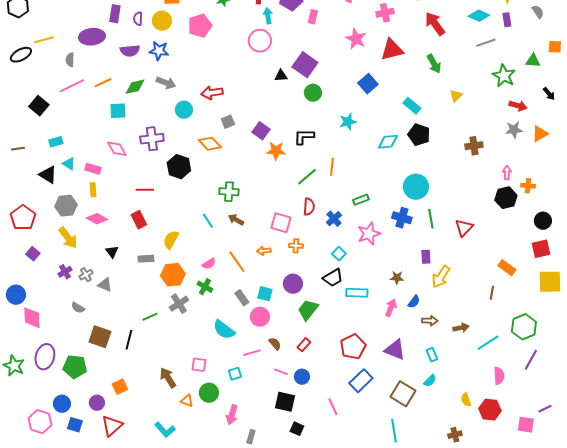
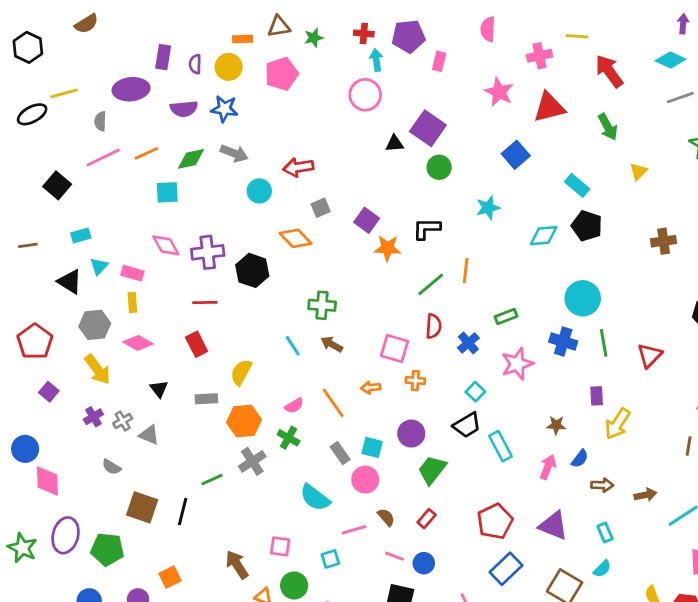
purple cross: (152, 139) -> (208, 252), moved
cyan triangle: (69, 164) -> (99, 266), turned 40
cyan rectangle: (357, 293) -> (500, 446), turned 60

